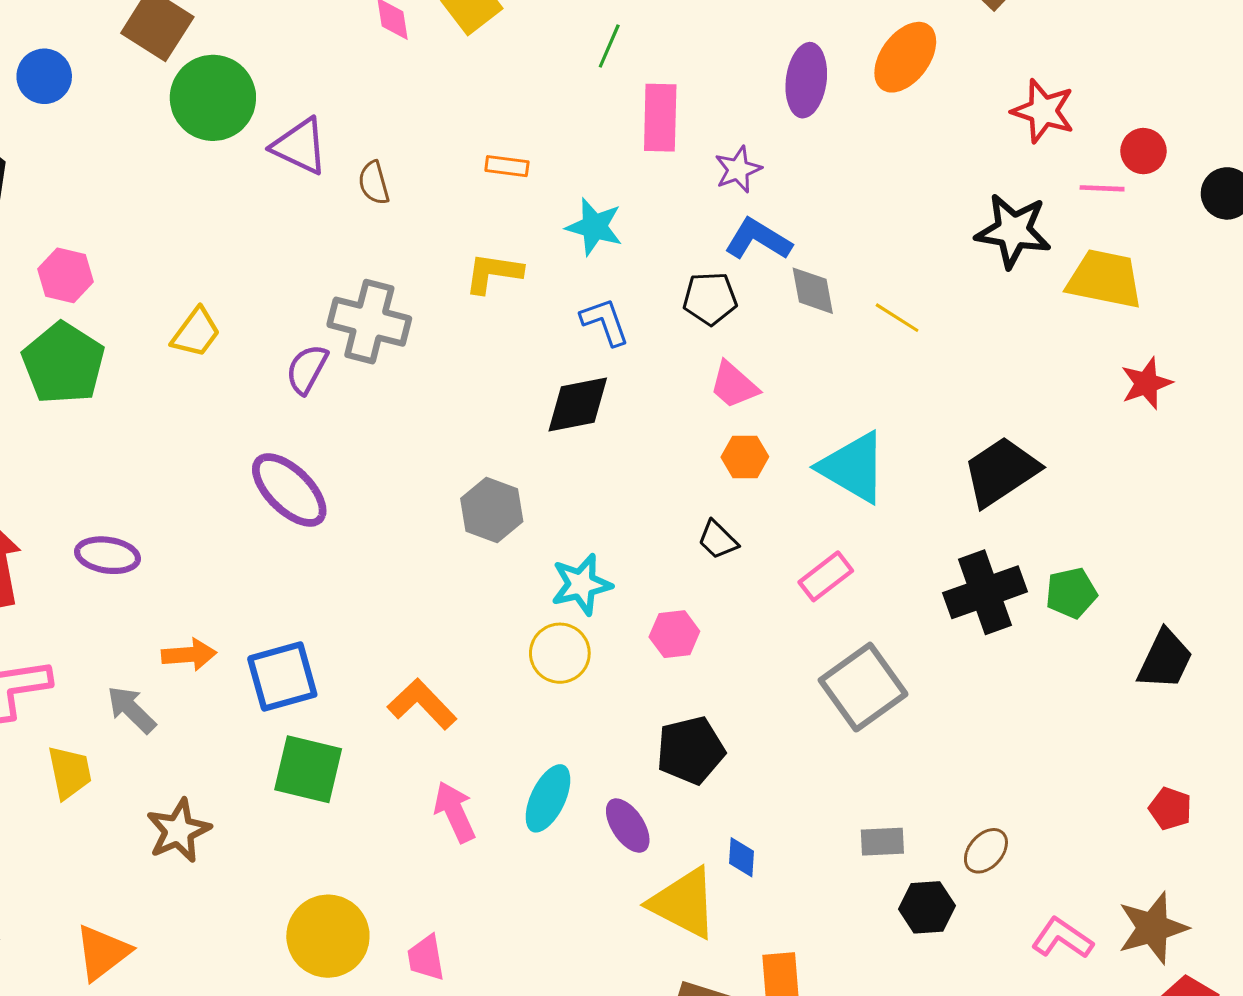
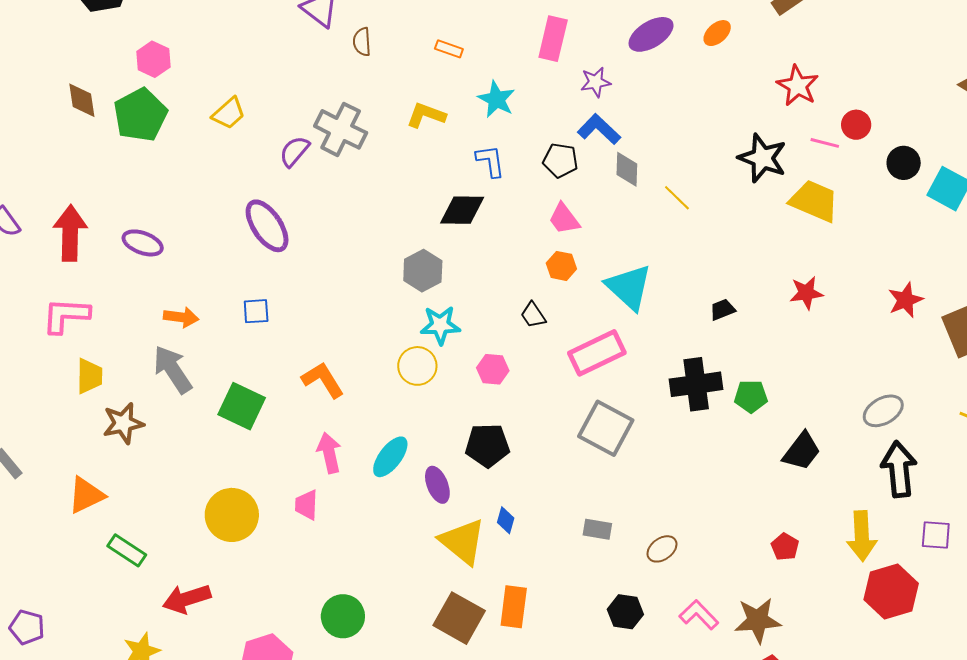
orange ellipse: (905, 57) -> (717, 33), size x0.6
purple ellipse: (806, 80) -> (651, 34), turned 39
red star: (1146, 383) -> (806, 293), moved
black trapezoid: (1001, 471) -> (722, 310), size x0.5
gray hexagon: (492, 510) -> (423, 271), moved
pink rectangle: (826, 576) -> (597, 353), size x1.6
blue square: (282, 677) -> (256, 311), moved, size x0.6
gray square: (863, 687) -> (606, 428), turned -38
gray arrow: (131, 710) -> (173, 369), moved, size x1.4
brown star: (178, 831) -> (123, 423), moved
black hexagon: (927, 907) -> (625, 612), moved
pink trapezoid: (426, 958) -> (306, 505), moved

